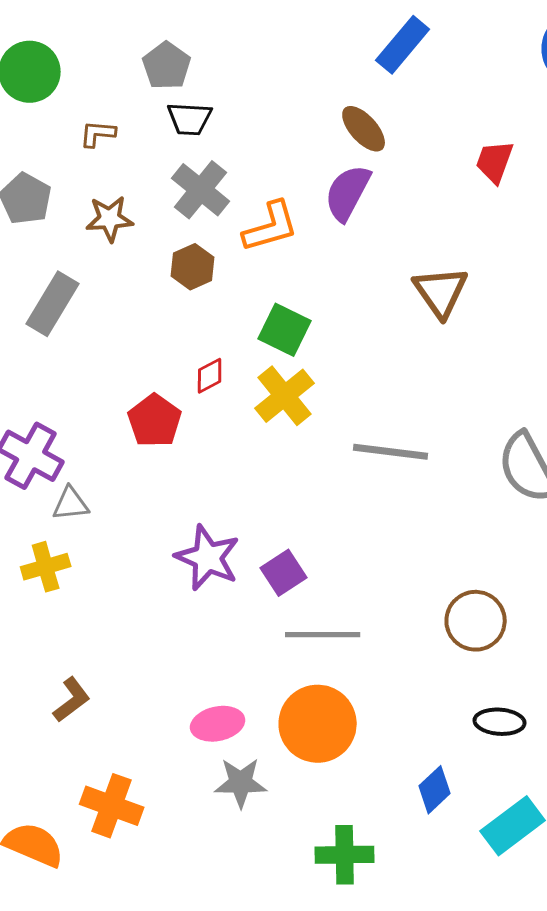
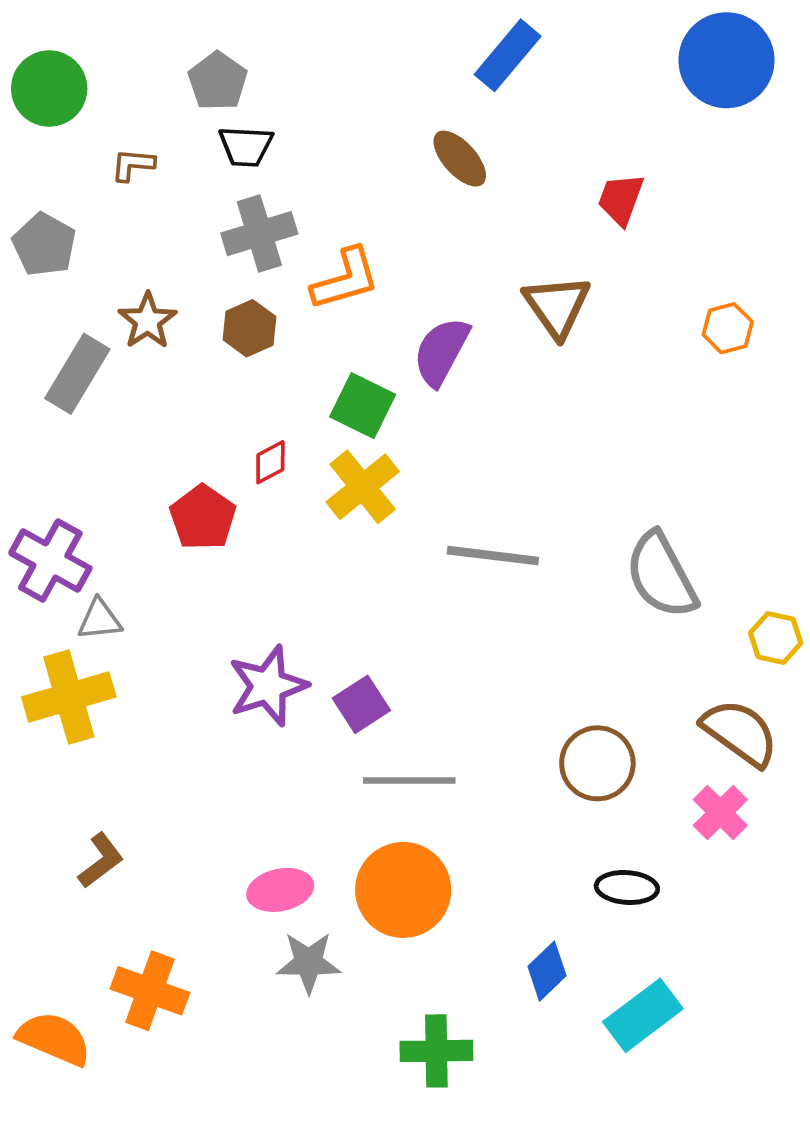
gray cross: (201, 190) -> (259, 234), turned 34
purple semicircle: (348, 193) -> (441, 352), moved
brown star: (110, 219) -> (148, 321), moved, turned -30
brown triangle: (441, 292) -> (557, 306), moved
purple star: (208, 558) -> (268, 686), turned 30
yellow cross: (46, 567) -> (69, 697), size x1.5

